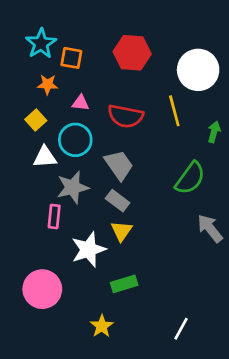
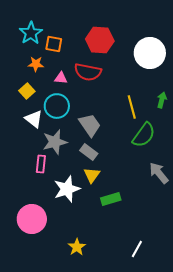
yellow line: (174, 111) -> (132, 107), moved
red semicircle: (125, 116) -> (88, 72), moved
white triangle: (45, 157) -> (34, 119), turned 42
green rectangle: (124, 284) -> (111, 199), moved

